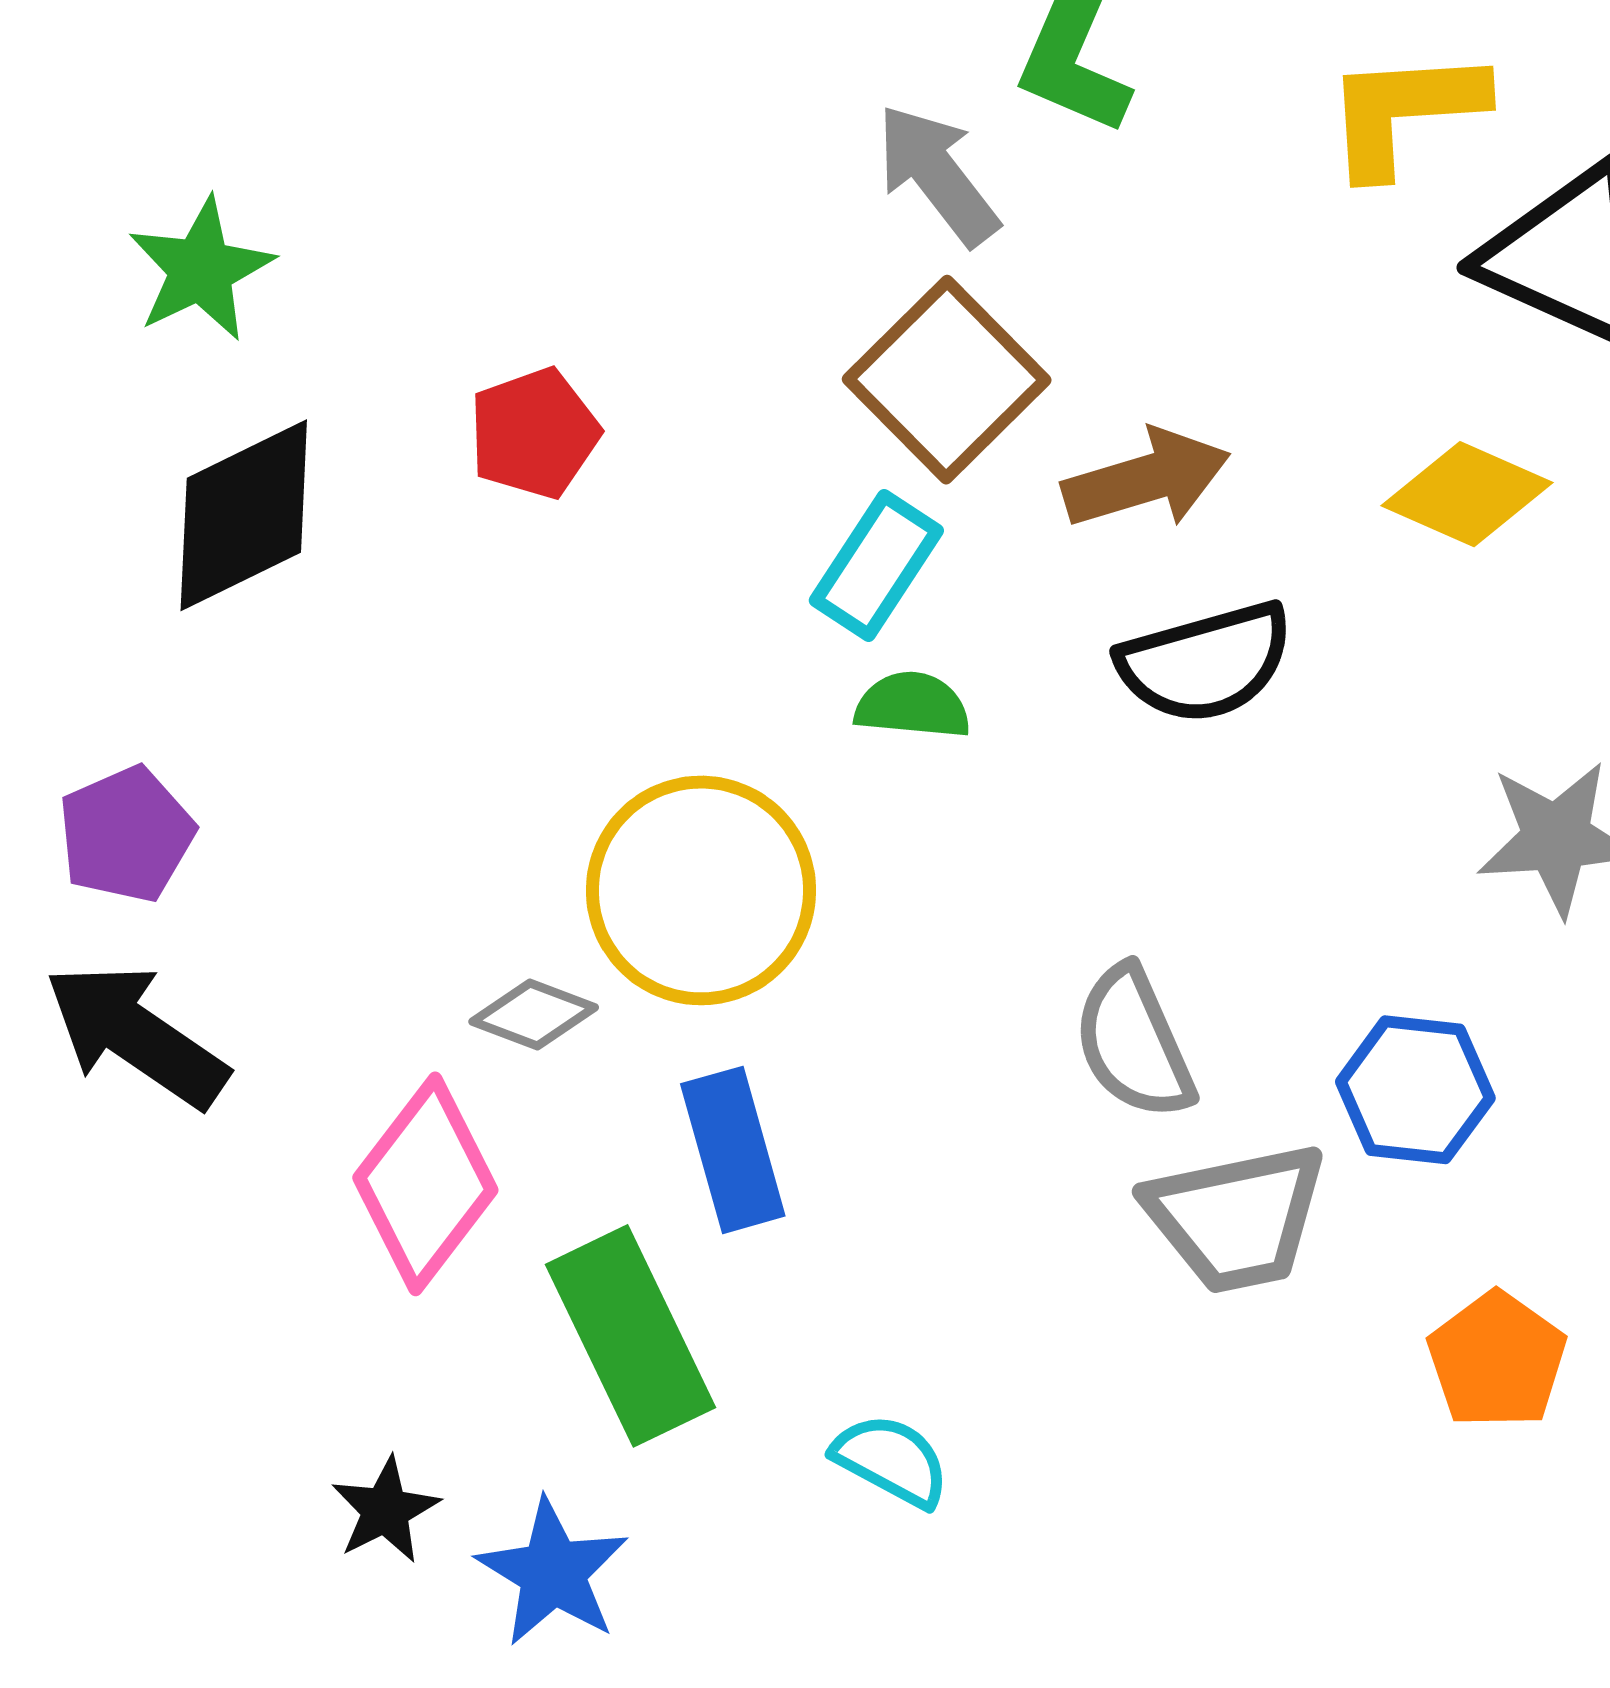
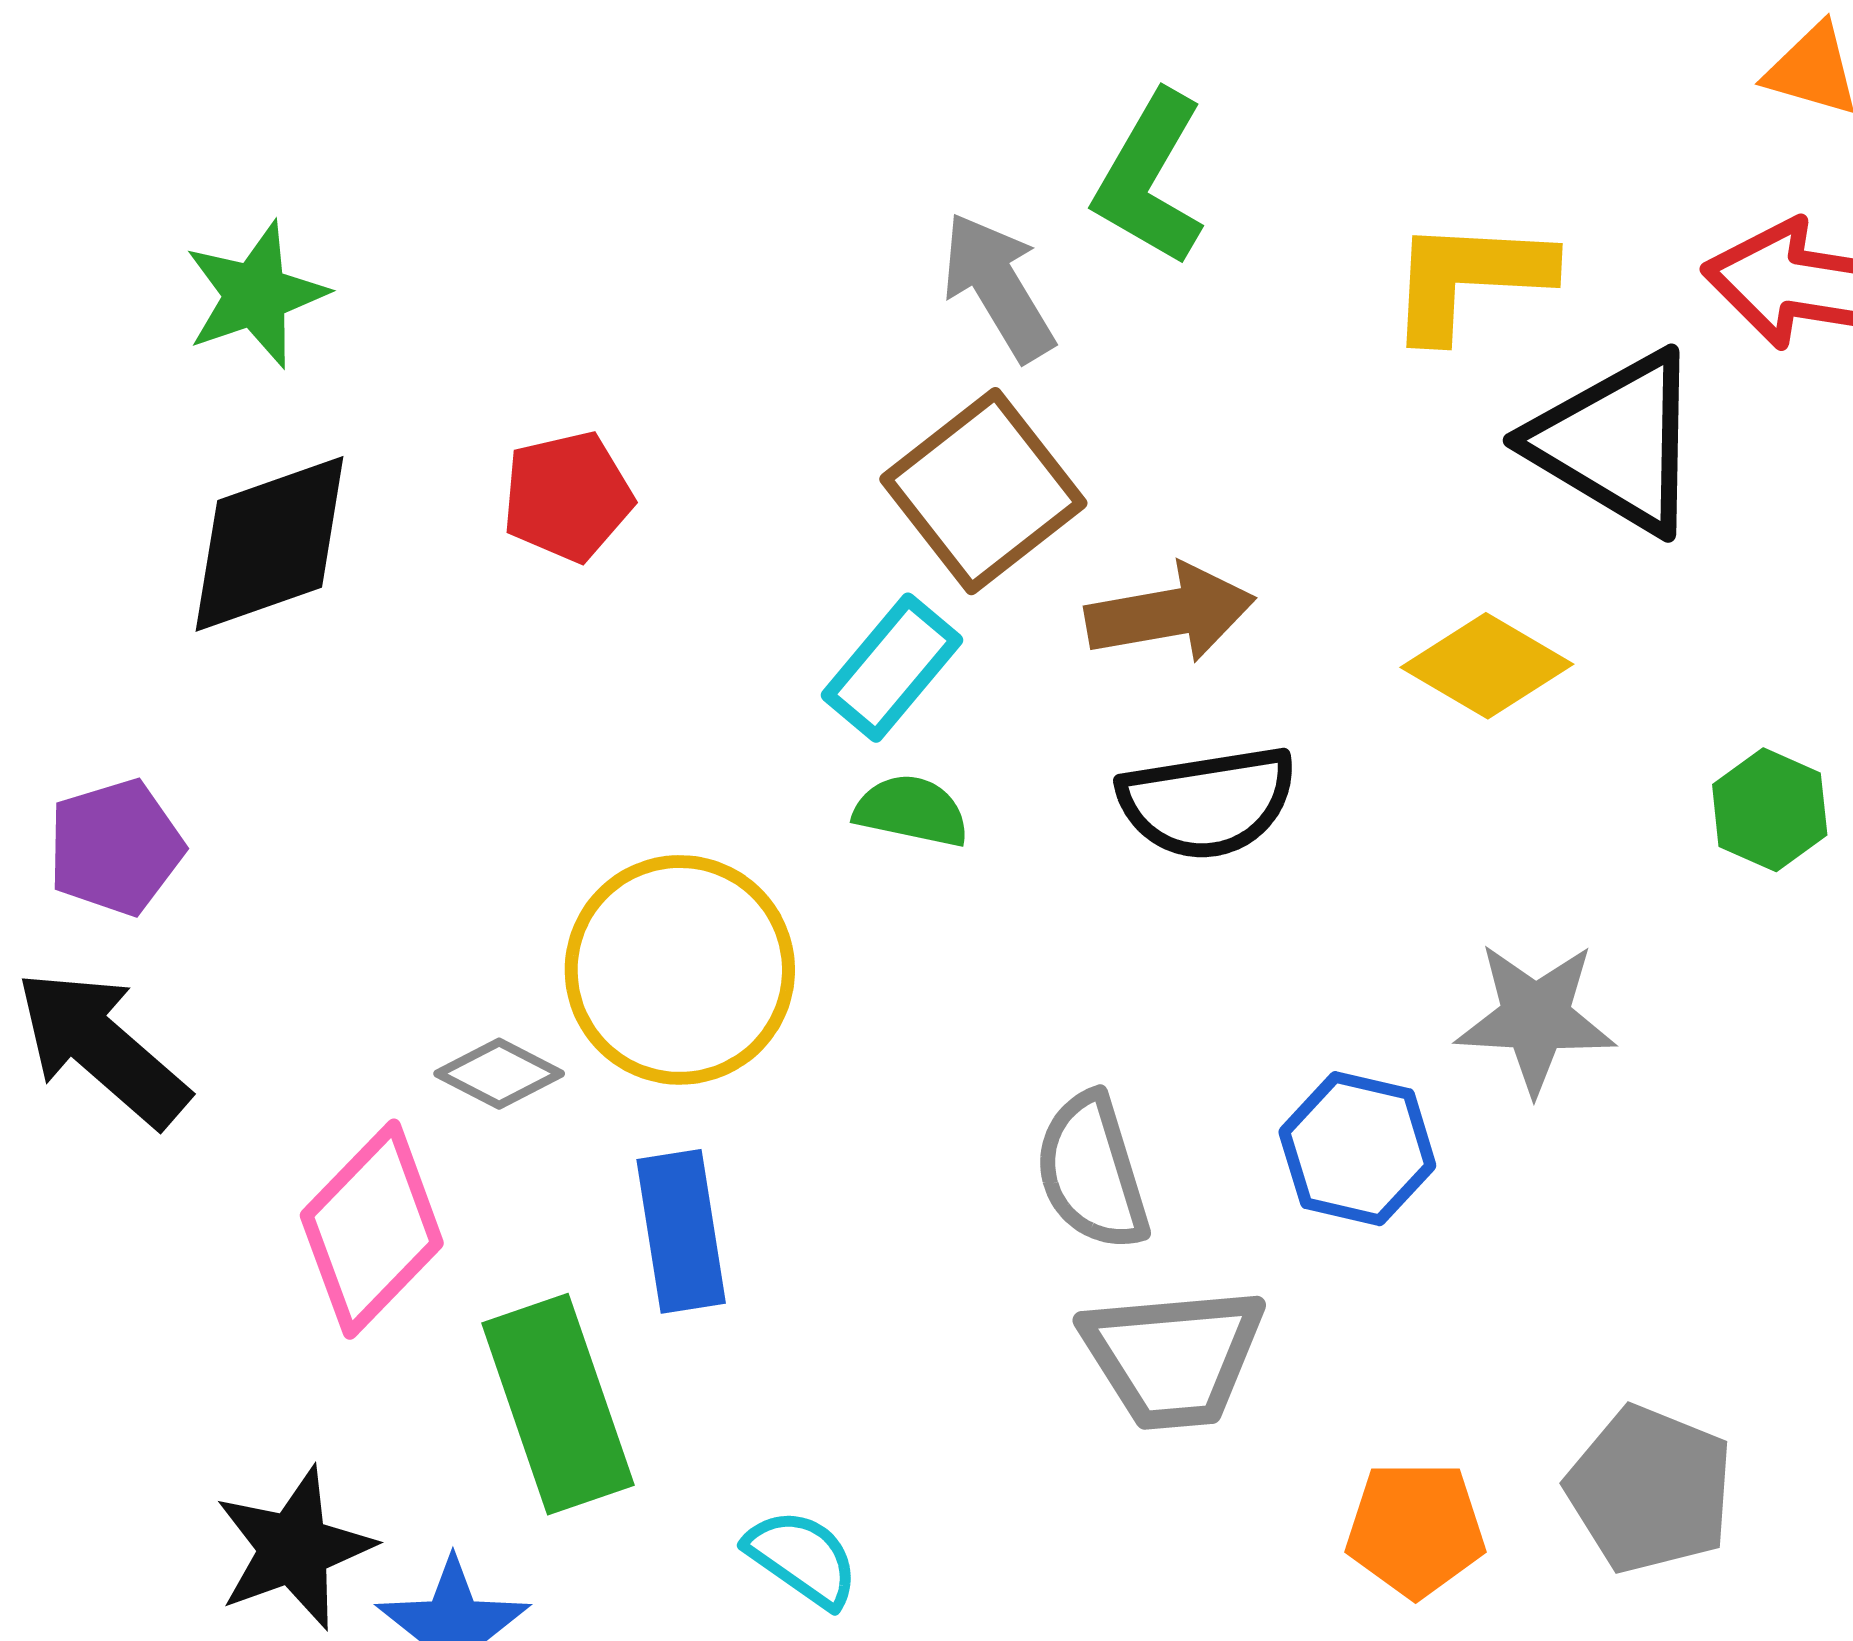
blue hexagon: (1415, 1090) -> (1357, 1149), moved
orange pentagon: (1497, 1360) -> (1416, 1529), turned 30
black star: (385, 1510) -> (294, 1549), size x1.5

